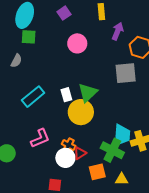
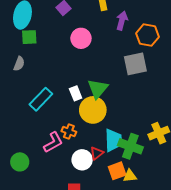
cyan trapezoid: (122, 135) -> (113, 140), moved
orange cross: (69, 145) -> (69, 131), moved
yellow triangle: (122, 179) -> (130, 176), moved

